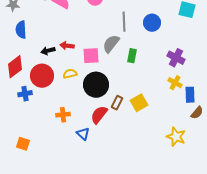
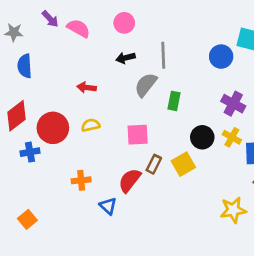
blue circle: (152, 23) -> (221, 57), moved
black arrow: (48, 51) -> (126, 58), moved
pink square: (91, 56) -> (138, 135), moved
black circle: (96, 85) -> (202, 137), moved, size x0.7
yellow star: (176, 137) -> (233, 210), turned -30
orange square: (23, 144) -> (27, 219), turned 32

